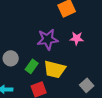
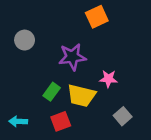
pink star: (77, 38) -> (108, 79), moved
gray circle: (11, 58) -> (25, 40), moved

